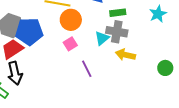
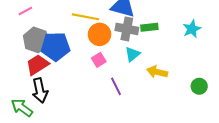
gray cross: (117, 32) -> (127, 29), moved

